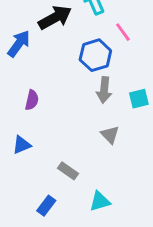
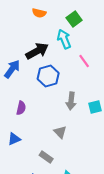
blue hexagon: (95, 55) -> (48, 76), moved
gray triangle: (110, 135) -> (60, 132), moved

